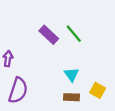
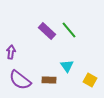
purple semicircle: (18, 90) -> (20, 80), turned 110
brown rectangle: (71, 97) -> (49, 80), moved

